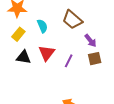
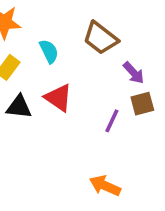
red triangle: (47, 53) -> (58, 98), turned -30
purple line: (69, 61) -> (112, 121), moved

